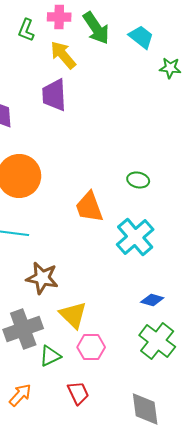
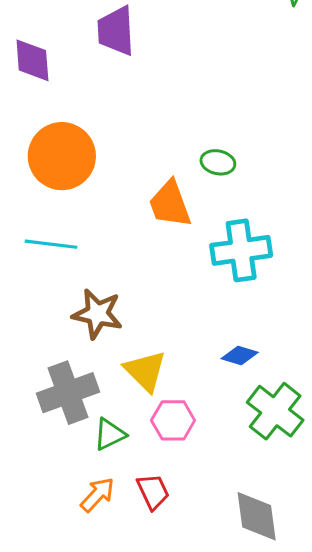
green ellipse: (138, 180) -> (218, 162), moved
cyan cross: (135, 237) -> (241, 250), turned 33
blue diamond: (152, 300) -> (240, 356), moved
orange arrow: (20, 395) -> (97, 495), moved

